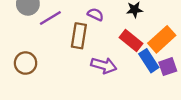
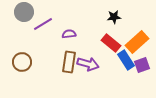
purple semicircle: (95, 14) -> (69, 34), moved, turned -32
brown rectangle: (79, 36) -> (69, 62), moved

